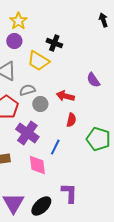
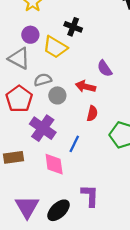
purple circle: (14, 41) -> (30, 35), moved
purple semicircle: (93, 80) -> (105, 68), moved

